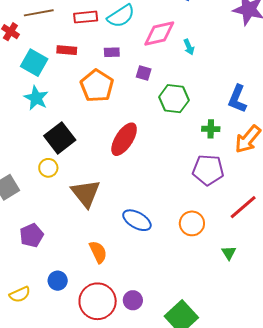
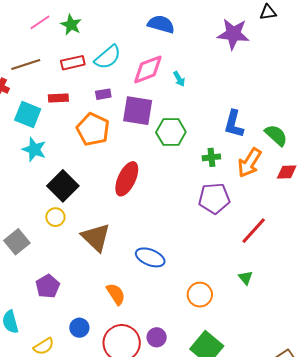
purple square: (144, 73) -> (138, 111), size x2.0
orange circle: (192, 223) -> (200, 295), moved

